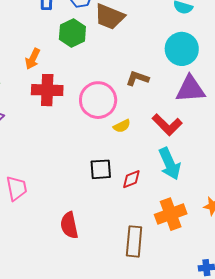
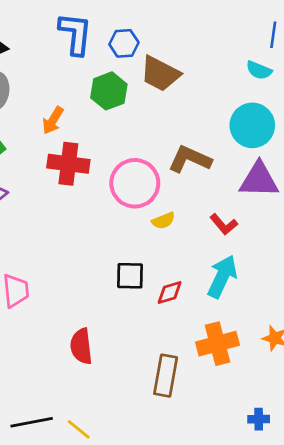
brown L-shape: (137, 78) -> (190, 159), size x1.4
red L-shape: (167, 125) -> (224, 224), size x0.7
cyan arrow: (170, 164) -> (222, 277), turned -136

